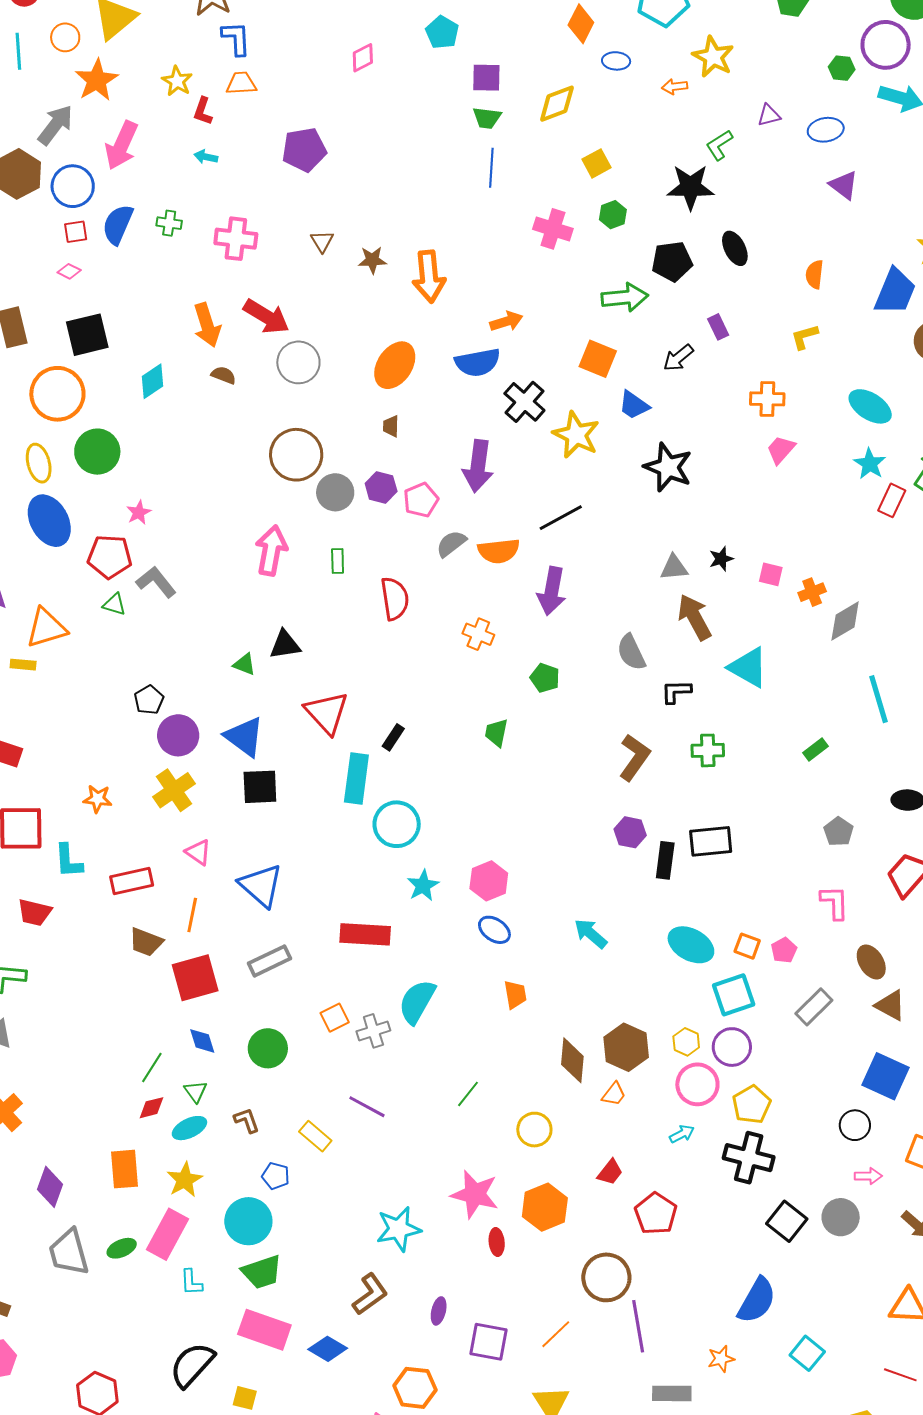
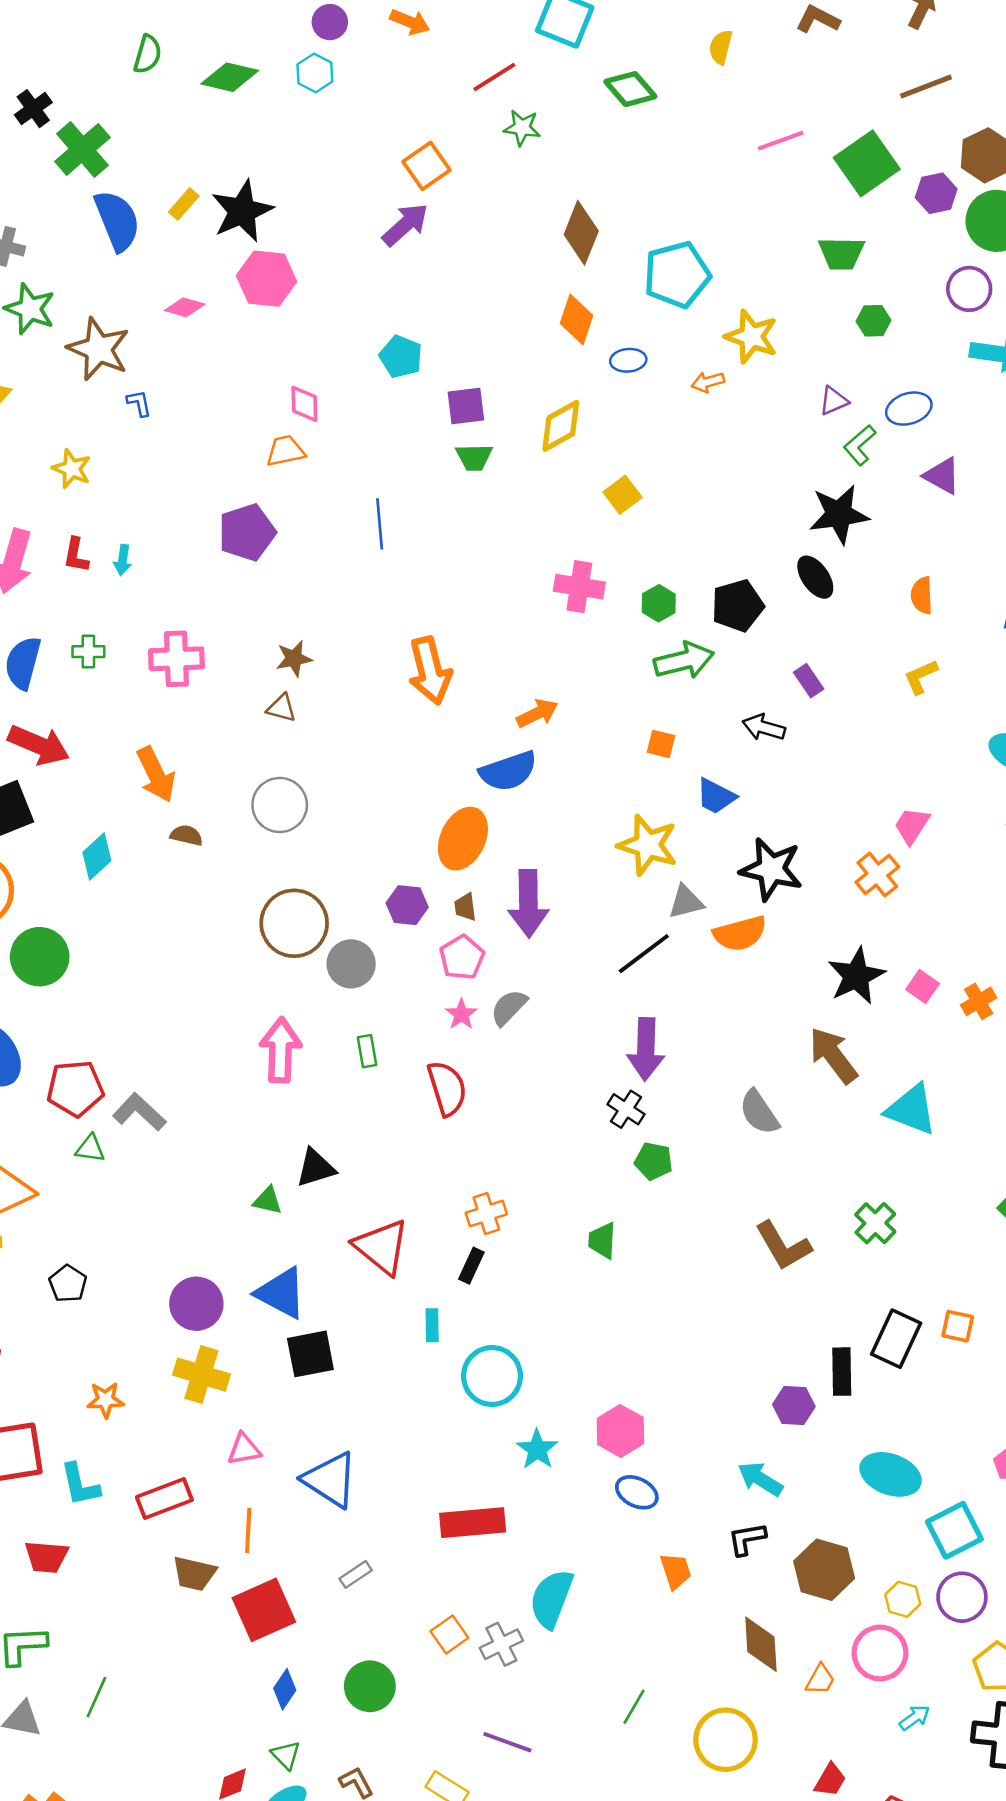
blue L-shape: (236, 38) -> (139, 403), size x0.6
purple circle: (886, 45) -> (969, 289), size x0.7
pink diamond: (363, 58) -> (304, 404), turned -56
green hexagon: (842, 68) -> (873, 321), moved
orange trapezoid: (241, 83) -> (285, 451), moved
red L-shape: (203, 111) -> (76, 555), moved
green L-shape: (719, 145) -> (860, 445), moved
cyan arrow: (206, 157) -> (123, 560), turned -85
blue line: (491, 168) -> (380, 524), moved
black star: (690, 187) -> (839, 514), moved
green hexagon: (613, 215) -> (659, 603), moved
brown triangle: (322, 241) -> (281, 708), moved, turned -35
brown star: (372, 260) -> (294, 659), moved
red arrow: (266, 317) -> (39, 745), moved
black arrow: (678, 358) -> (764, 727), turned 64
orange square: (598, 359) -> (661, 744), size x0.6
orange ellipse: (395, 365) -> (463, 839), moved
orange cross: (767, 399) -> (877, 874), moved, turned -32
black cross: (524, 402) -> (626, 1109), moved, size x0.7
brown trapezoid: (391, 426) -> (465, 907), moved
purple hexagon: (381, 487) -> (407, 905), moved
pink star: (139, 513) -> (461, 1014), moved
orange semicircle: (499, 551) -> (740, 934), moved
black star: (721, 559) -> (856, 976), size x1.8
gray triangle: (674, 568) -> (686, 902), moved
pink square: (771, 574) -> (923, 987), turned 30
orange cross: (478, 634) -> (486, 1214), moved, turned -32
black L-shape: (676, 692) -> (747, 1539), moved
black pentagon: (149, 700) -> (68, 1284), moved
green cross: (708, 750) -> (875, 1223), turned -36
brown L-shape: (635, 757) -> (783, 1246), turned 123
cyan rectangle: (356, 778) -> (432, 1325), size x0.5
yellow cross: (174, 790) -> (201, 1375), turned -30
purple hexagon: (630, 832) -> (794, 1406), moved
black rectangle: (711, 841) -> (896, 1339), turned -51
pink triangle: (198, 852) -> (244, 1449), turned -36
orange square: (747, 946) -> (958, 1326), moved
gray rectangle: (270, 961) -> (356, 1574), size x0.6
blue diamond: (202, 1041) -> (285, 1689), turned 60
brown hexagon: (626, 1047) -> (824, 1570), moved
green line: (152, 1067) -> (96, 1697), moved
pink circle: (697, 1084) -> (880, 1653), moved
yellow circle: (534, 1130) -> (725, 1740), size x1.4

